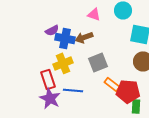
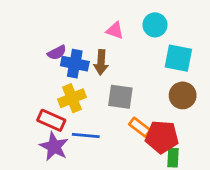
brown arrow: (84, 37) -> (101, 62), turned -66
gray square: (98, 62) -> (120, 97), turned 30
red rectangle: (48, 79) -> (51, 120), turned -48

